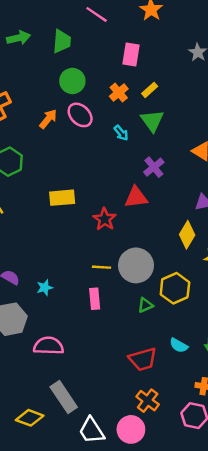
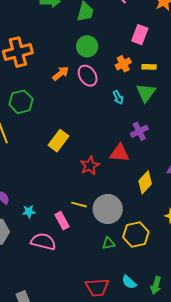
yellow rectangle: (150, 90) -> (149, 67), turned 32
yellow rectangle: (62, 198) -> (59, 141), turned -60
yellow diamond: (187, 235) -> (145, 182), moved
pink rectangle: (95, 299) -> (62, 221), moved, turned -36
pink semicircle: (49, 346) -> (43, 242), moved

